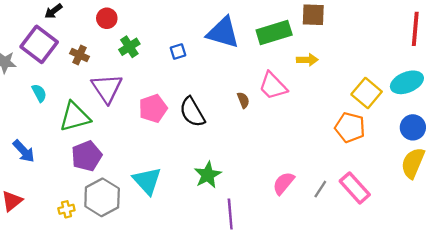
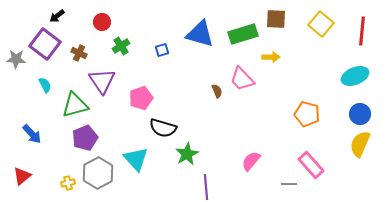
yellow square: (367, 93) -> (321, 24), moved
black semicircle: (192, 112) -> (163, 128), moved, turned -44
gray line: (320, 189) -> (289, 184), moved, turned 56

